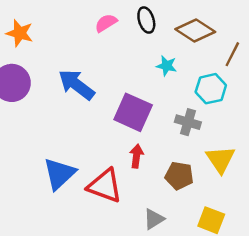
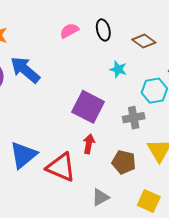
brown diamond: (195, 31) -> (144, 41), size x0.7
blue arrow: (76, 85) -> (25, 70), moved
gray cross: (188, 122) -> (134, 118), turned -30

